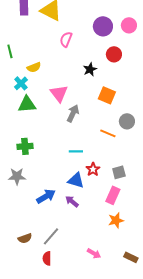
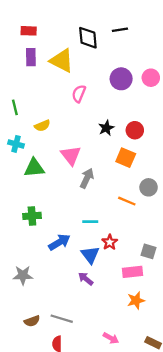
red circle: (114, 54) -> (135, 130), moved
cyan cross: (21, 83) -> (16, 144), moved, turned -32
gray square: (119, 172) -> (149, 251), moved, turned 32
gray star: (17, 176) -> (23, 275), moved
blue triangle: (76, 180) -> (90, 255), turned 36
pink rectangle: (113, 195) -> (133, 272), turned 60
blue arrow: (46, 196) -> (59, 242), moved
gray line: (51, 236) -> (62, 319), turned 66

